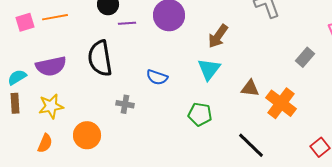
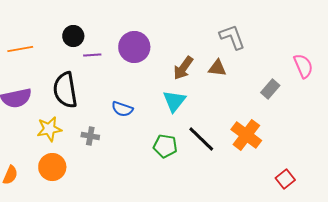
brown triangle: (250, 88) -> (217, 68), moved
yellow star: (51, 106) -> (49, 129), moved
black line: (251, 145) -> (201, 139), moved

